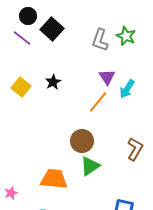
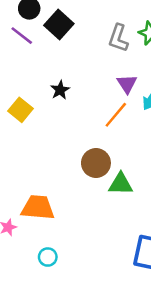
yellow square: (21, 87) -> (21, 110), moved
green triangle: (90, 166) -> (121, 184), moved, turned 35
orange trapezoid: (54, 179) -> (38, 208), moved

